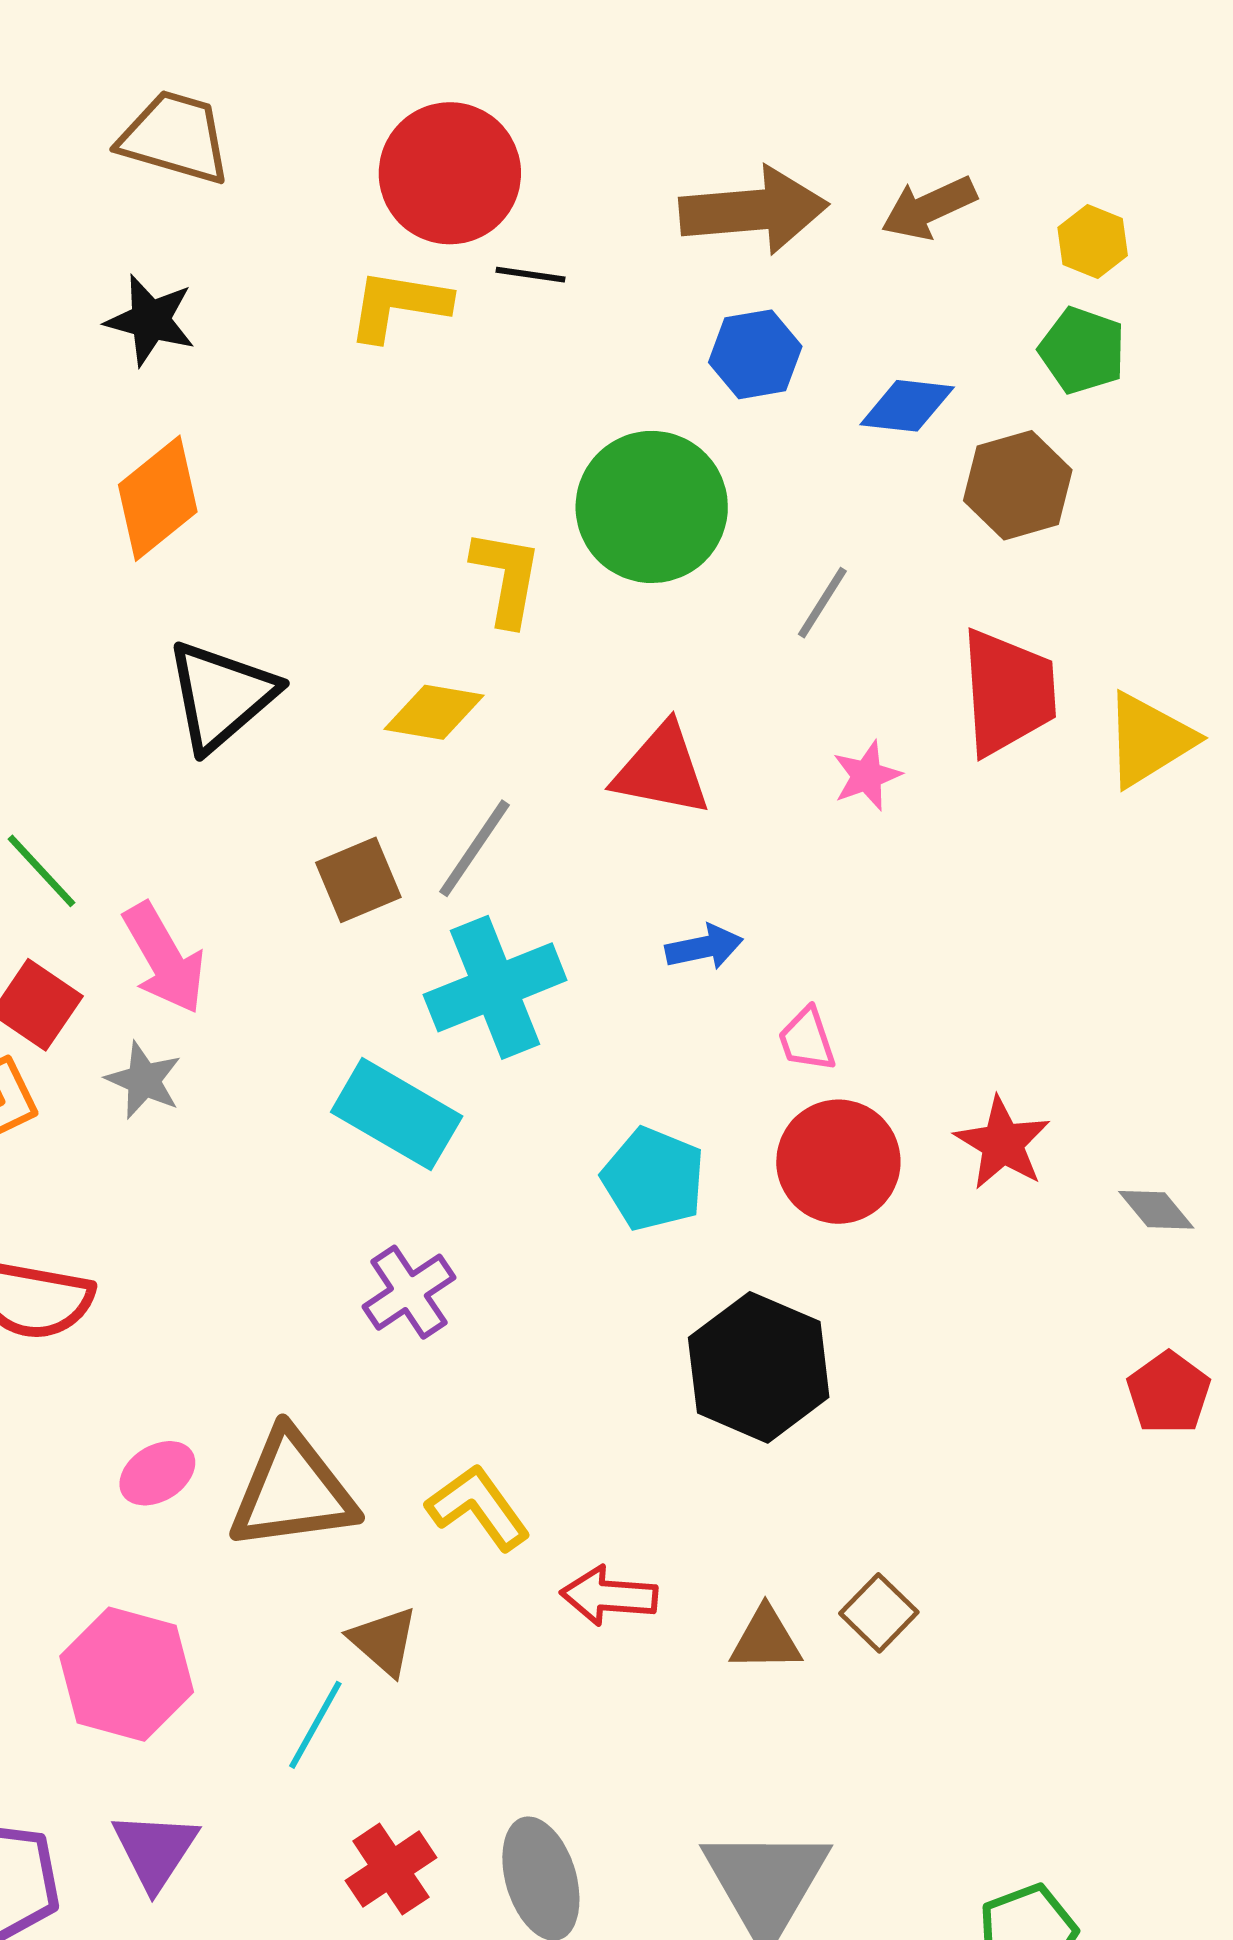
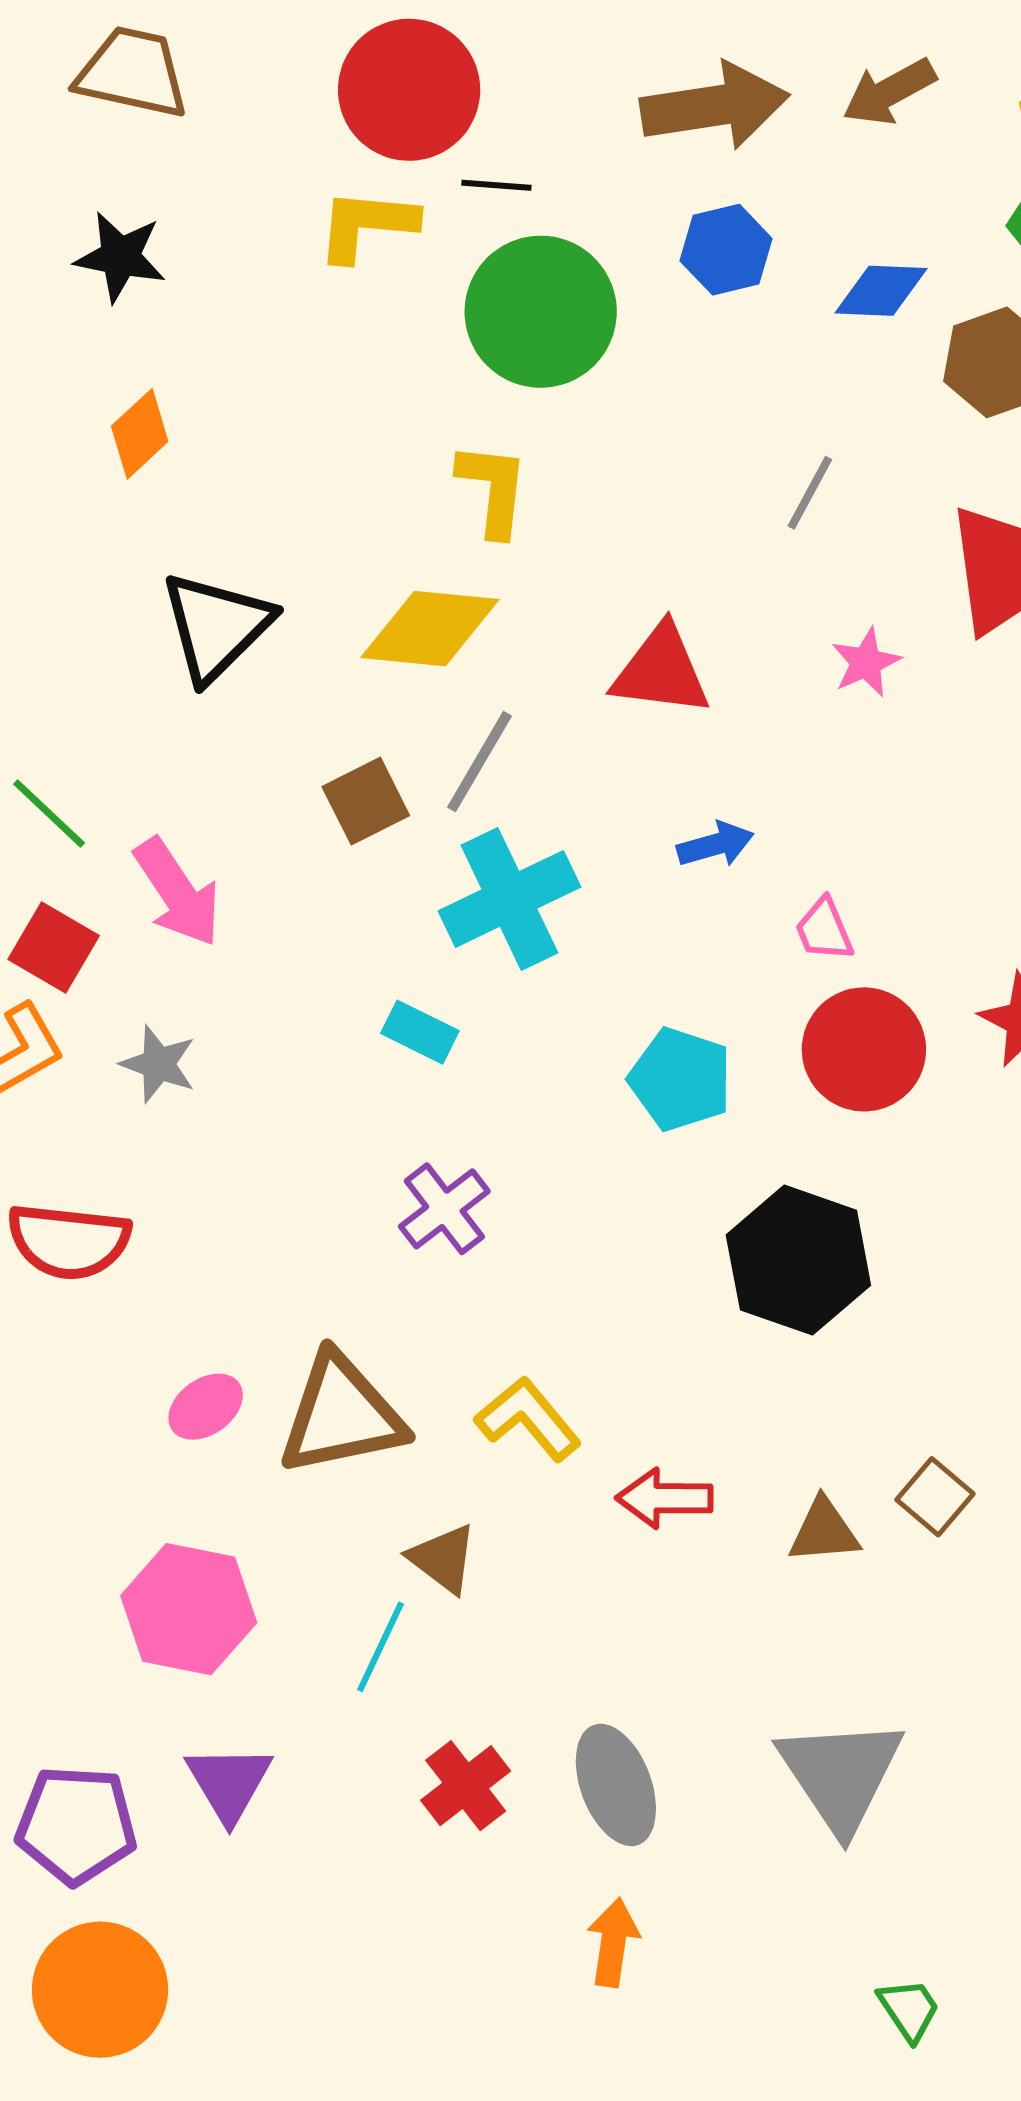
orange diamond: (158, 498) -> (140, 434), size x0.7
green circle: (652, 507) -> (541, 312), moved
yellow diamond: (434, 712) -> (430, 629), size x1.4
gray star: (144, 1080) -> (158, 1064), moved
cyan rectangle: (397, 1114) -> (420, 1032), size x0.6

